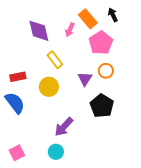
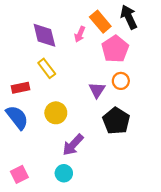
black arrow: (113, 15) -> (129, 17), size x1.5
yellow rectangle: (55, 60) -> (47, 68), moved
yellow circle: (49, 87) -> (56, 113), moved

